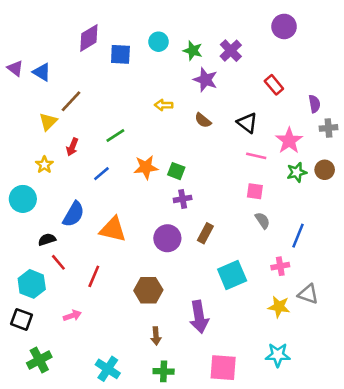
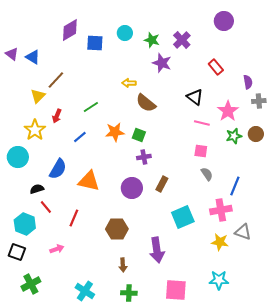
brown semicircle: (203, 120) -> (146, 103), moved, size x1.5
yellow star: (44, 165) -> (35, 130), size x1.5
pink cross: (280, 266) -> (221, 210), size x1.5

